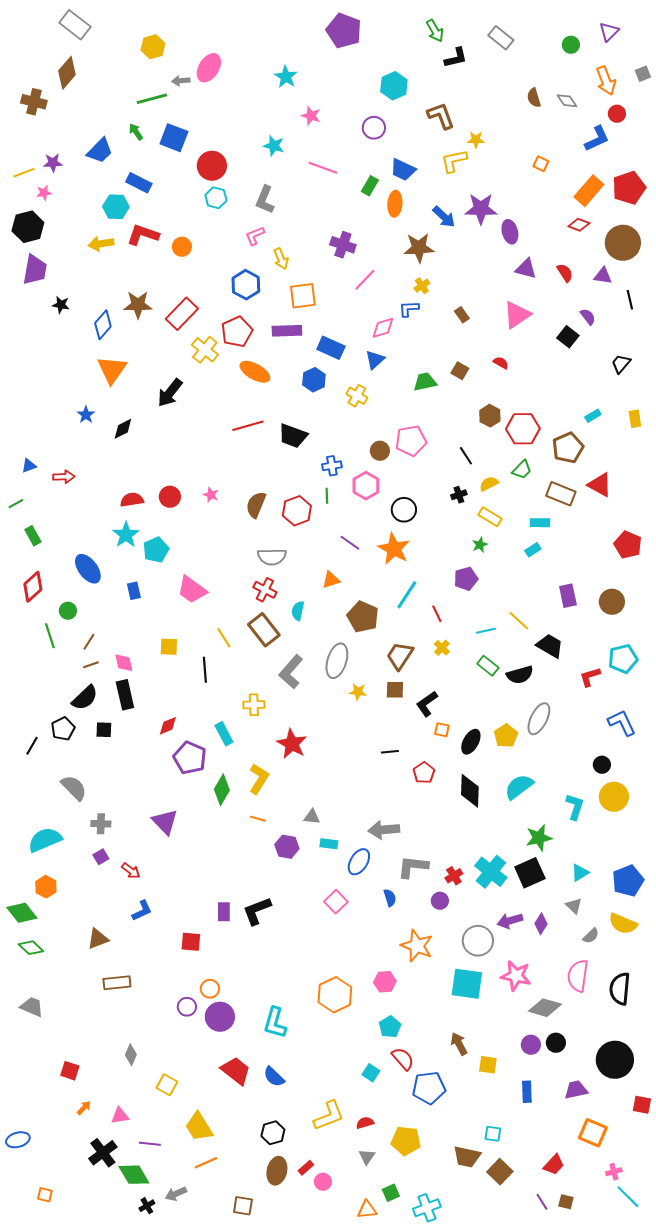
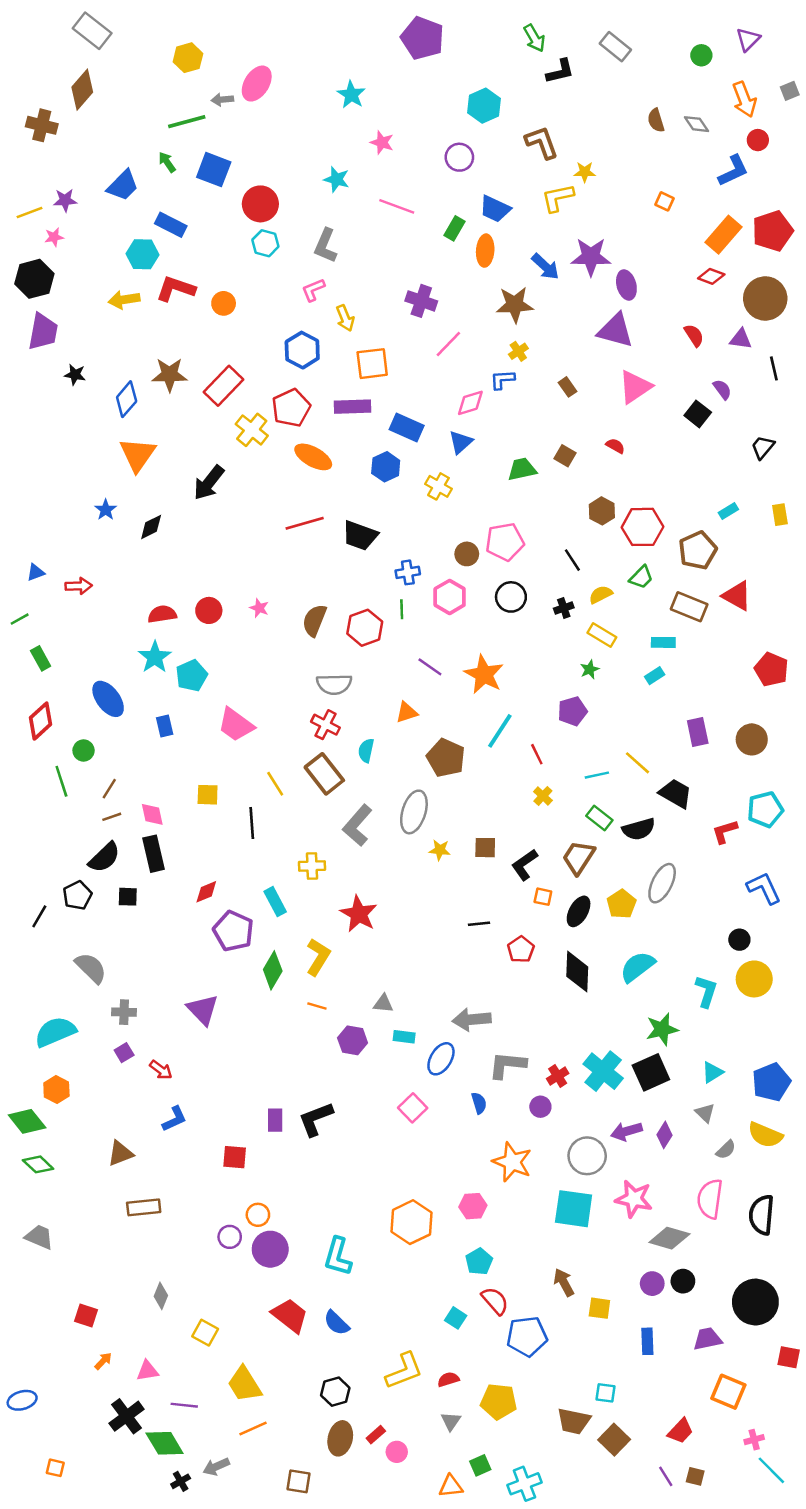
purple triangle: (526, 269) -> (615, 330), moved, size x1.4
black circle: (404, 510) -> (511, 597), moved
brown trapezoid: (400, 656) -> (579, 857), moved

